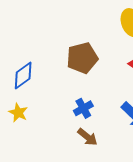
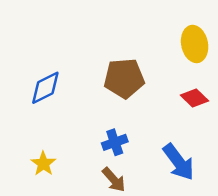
yellow star: (18, 113) -> (43, 164), moved

